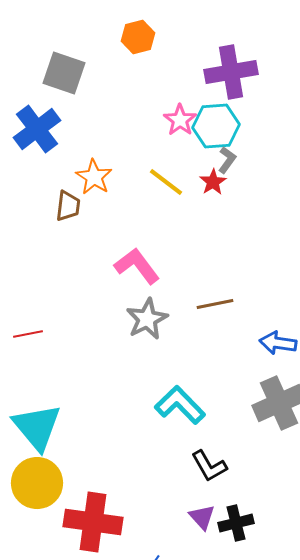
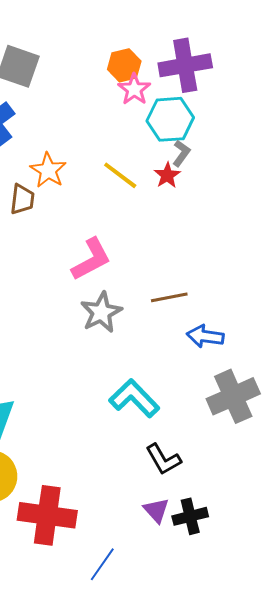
orange hexagon: (138, 37) -> (124, 65), moved
pink star: (180, 120) -> (134, 89), moved
pink L-shape: (137, 266) -> (91, 259), turned 99
blue arrow: (278, 343) -> (205, 336), moved

